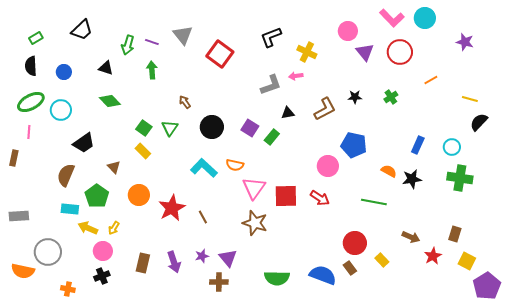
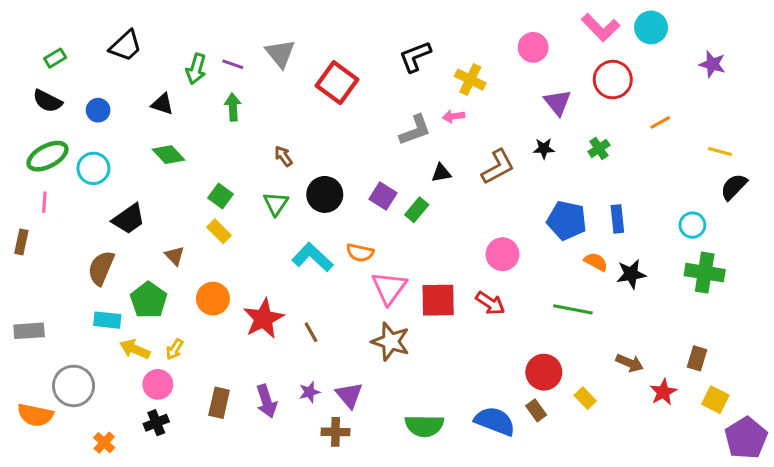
purple triangle: (365, 52) -> (558, 103), moved
black semicircle: (31, 66) -> (47, 101), turned -60
green triangle: (170, 128) -> (276, 204), moved
blue pentagon: (354, 145) -> (567, 220), moved
blue rectangle: (418, 145) -> (617, 219), moved, turned -30
orange cross: (68, 289) -> (104, 443), turned 32

